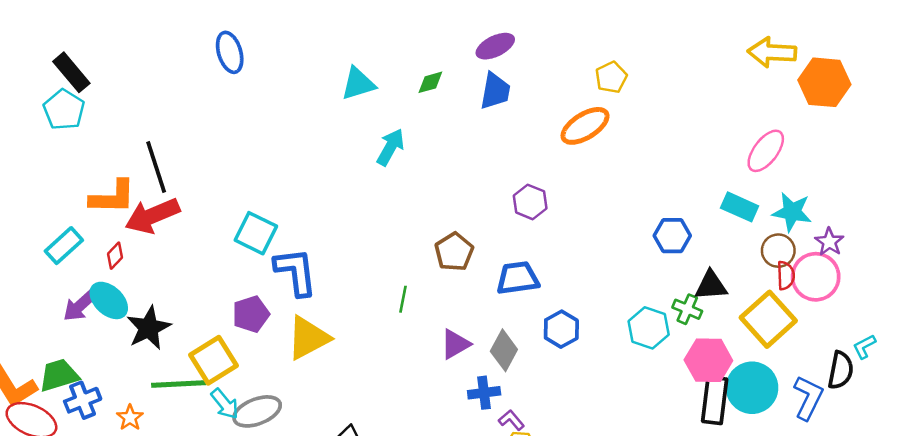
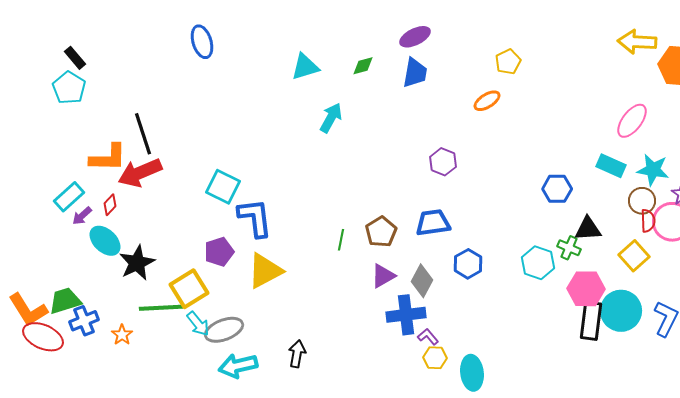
black rectangle: (71, 72) -> (75, 58), size x0.7
orange ellipse: (585, 126) -> (487, 101), size x0.7
brown pentagon: (454, 252) -> (381, 232), moved
purple arrow: (80, 305) -> (82, 216), moved, size x0.7
yellow square: (768, 319) -> (634, 256), size x0.7
blue cross: (484, 393) -> (406, 315), size x1.5

